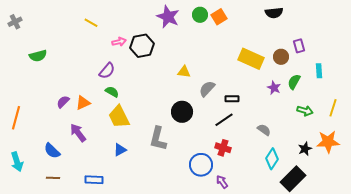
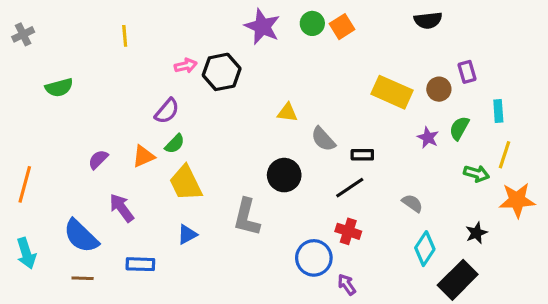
yellow line: (91, 23) -> (125, 36), moved, turned 56
gray semicircle: (207, 89) -> (323, 139), turned -84
green semicircle: (112, 92) -> (175, 144), turned 104
orange triangle: (83, 103) -> (143, 156), moved
yellow line: (333, 108) -> (505, 155), moved
orange star: (328, 142) -> (517, 200), moved
blue semicircle: (52, 151) -> (81, 236), size x1.4
blue rectangle: (94, 180) -> (140, 264), moved

